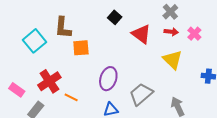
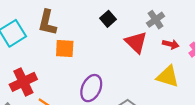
gray cross: (170, 12) -> (156, 20), moved
yellow triangle: (173, 60) -> (168, 76), turned -35

